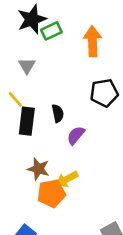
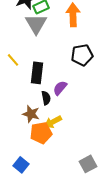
gray triangle: (27, 66) -> (36, 24), moved, size x1.6
black semicircle: (58, 113) -> (46, 98), moved
black rectangle: (27, 121) -> (37, 73), moved

